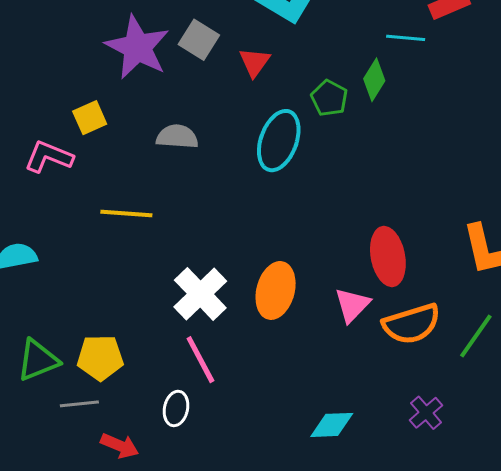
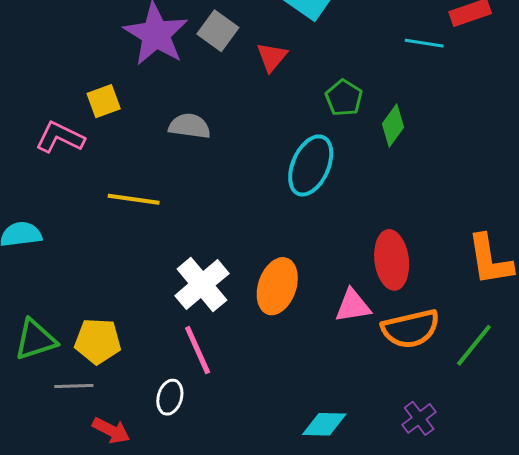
green diamond: (374, 80) -> (393, 125), moved
cyan ellipse: (279, 141) -> (311, 165), moved
pink triangle: (352, 305) -> (353, 306), turned 33

